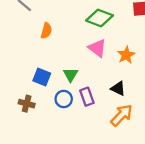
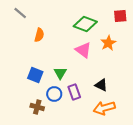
orange star: (126, 55) -> (108, 43), moved
brown cross: (27, 104) -> (37, 107), moved
orange arrow: (122, 115) -> (104, 108), turned -150

